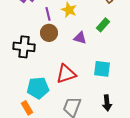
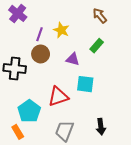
purple line: (48, 14) -> (40, 34), turned 32
cyan square: (102, 69) -> (85, 84), moved
cyan pentagon: (38, 88) -> (29, 111), turned -30

